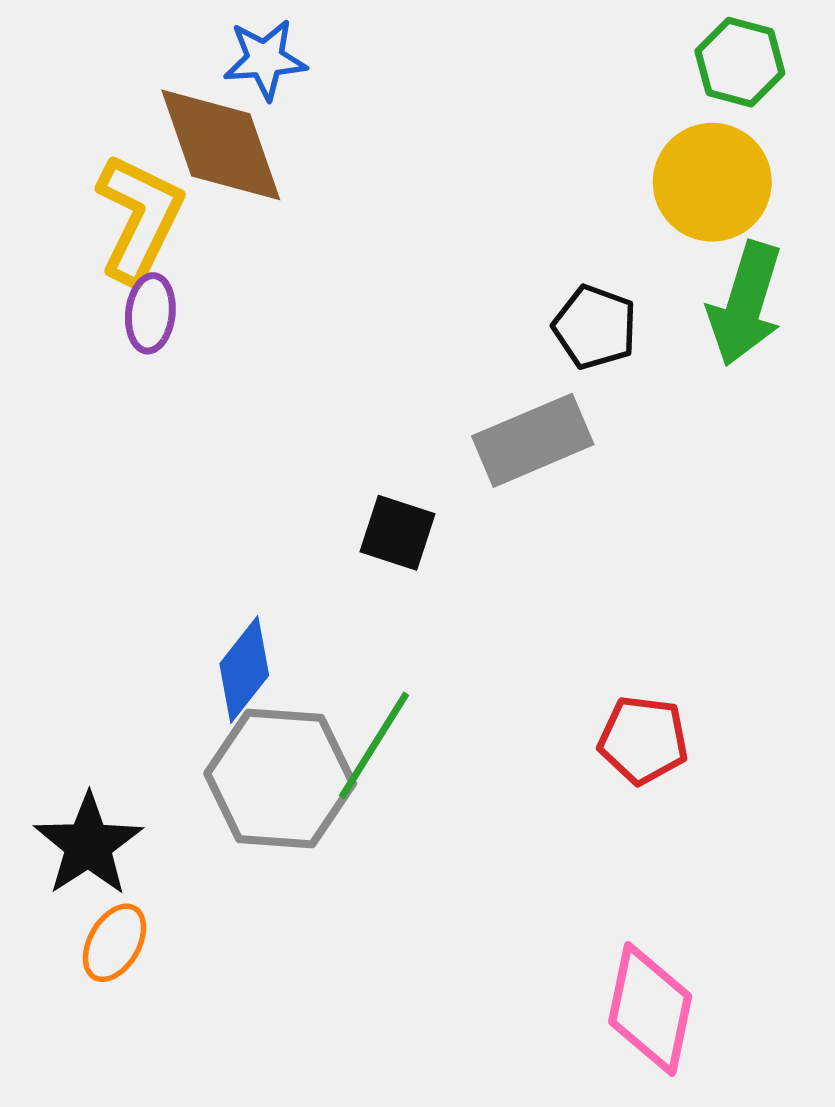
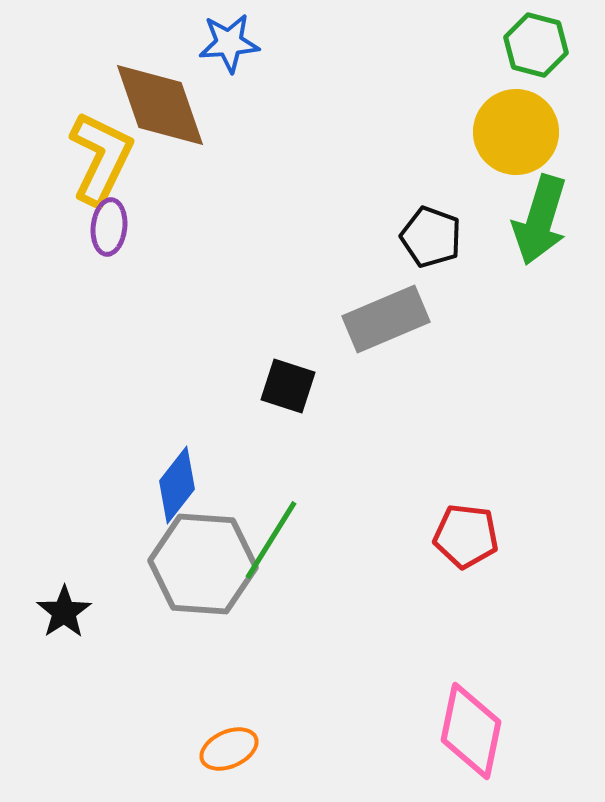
blue star: (265, 59) -> (229, 43), moved
black star: (88, 845) -> (64, 612), size x0.7
orange ellipse: (115, 943) -> (229, 749), moved, turned 36

